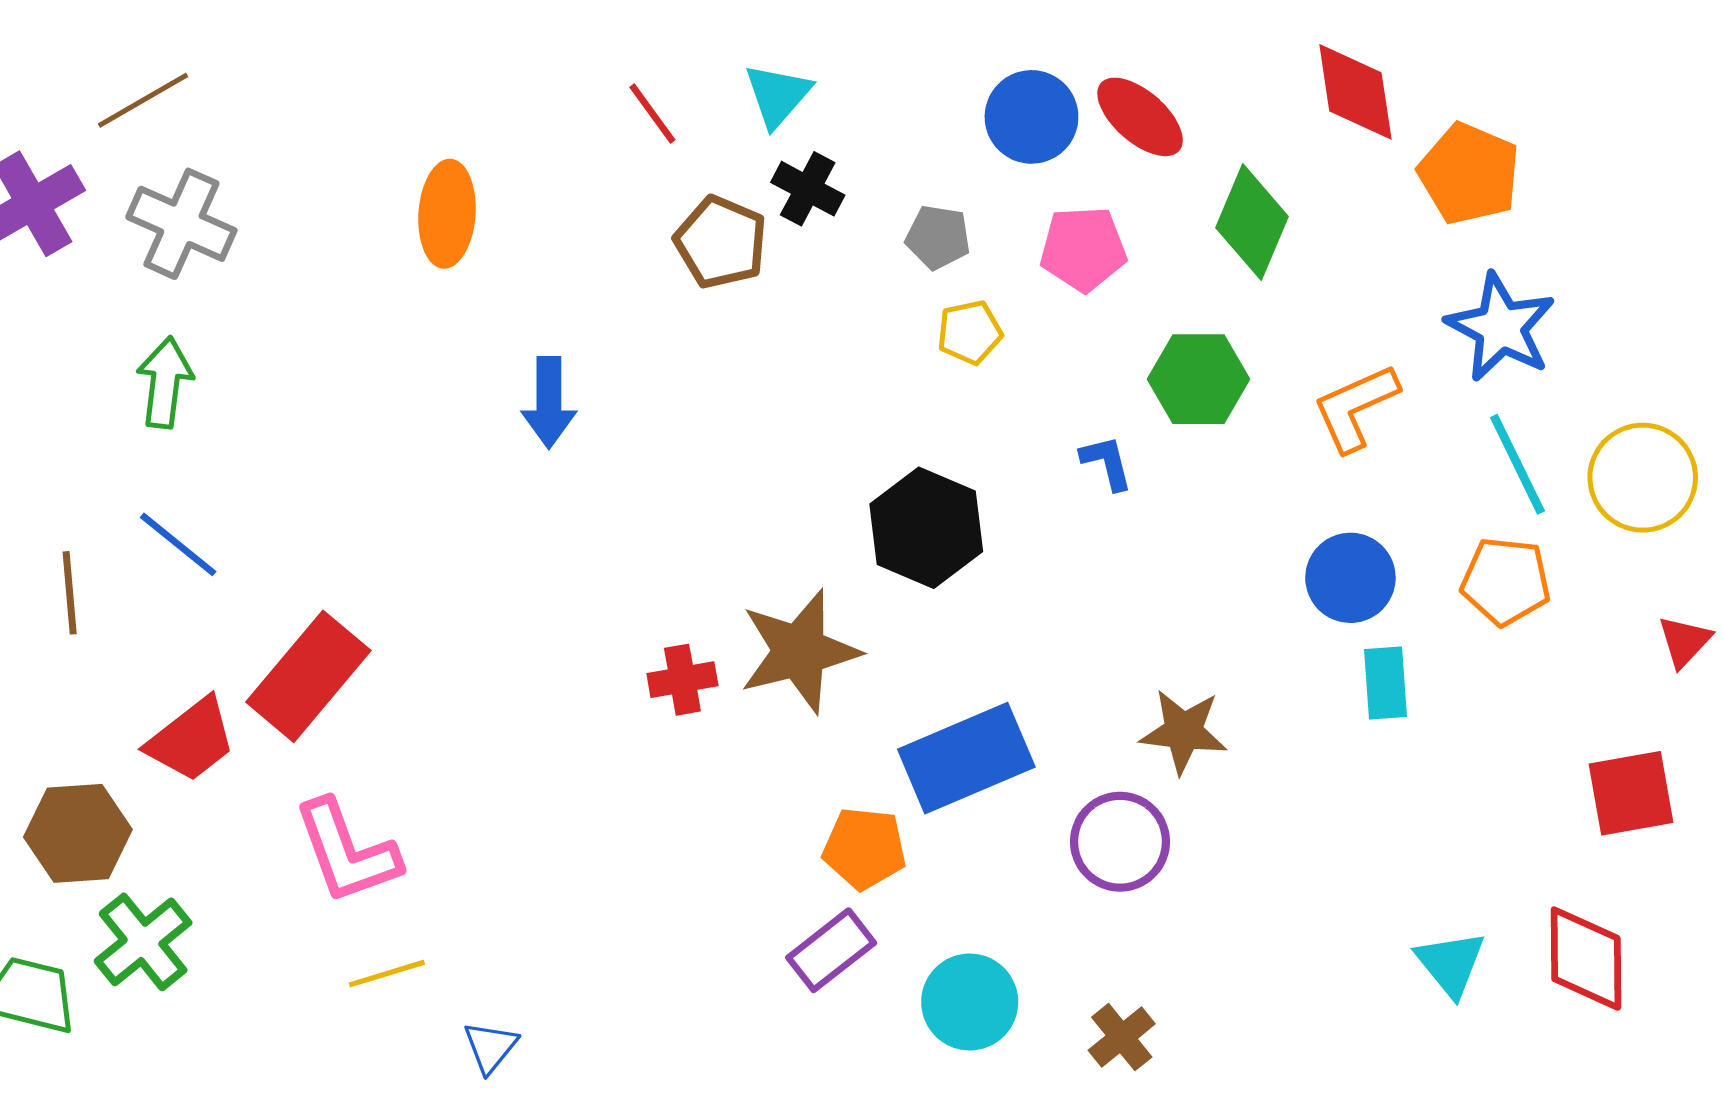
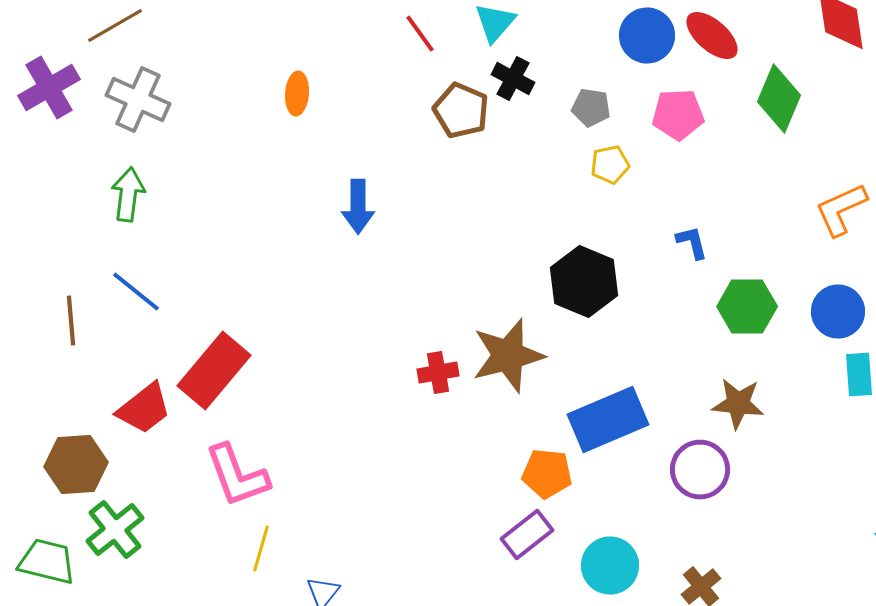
orange ellipse: (447, 214) -> (297, 94), size x0.7
green hexagon: (1198, 379) -> (747, 306), moved
yellow line: (387, 974) -> (261, 548), turned -57

